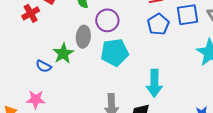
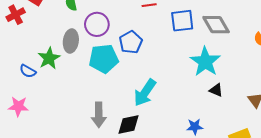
blue pentagon: (158, 24) -> (131, 42), moved
cyan arrow: (154, 83) -> (145, 93), turned 32

